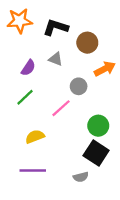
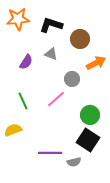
green line: (25, 97) -> (23, 101), moved, turned -72
yellow semicircle: (35, 137) -> (13, 130), moved
purple line: (33, 170) -> (50, 153), moved

